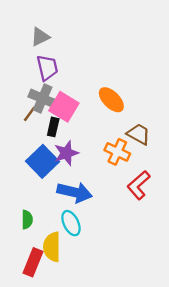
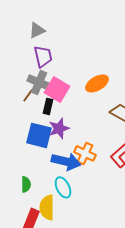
orange ellipse: (111, 100) -> (97, 83), turned -75
orange cross: (117, 152) -> (85, 153), moved
blue square: (43, 161) -> (39, 135), turned -32

